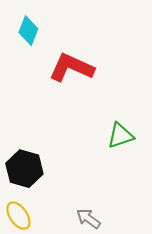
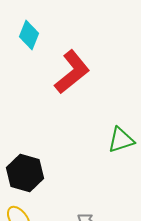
red L-shape: (71, 68) -> (72, 72), turned 117

